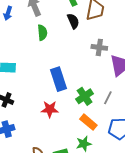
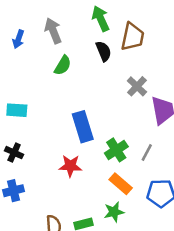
green semicircle: (42, 33) -> (63, 65), turned 35
gray cross: (99, 47) -> (137, 86), turned 35

